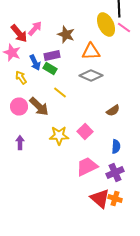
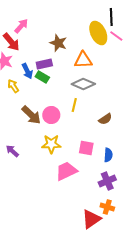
pink arrow: (35, 28) -> (21, 26), moved
yellow line: (60, 92) -> (74, 105), moved, turned 64
pink circle: (19, 106) -> (51, 115), moved
pink square: (85, 132) -> (86, 148), moved, turned -35
purple arrow: (20, 142) -> (12, 151), turned -48
pink trapezoid: (87, 166) -> (66, 171), moved
red triangle: (100, 198) -> (91, 219), moved, turned 45

